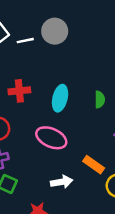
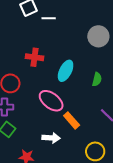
gray circle: (55, 31) -> (98, 36), moved
orange rectangle: (94, 165) -> (72, 120), moved

